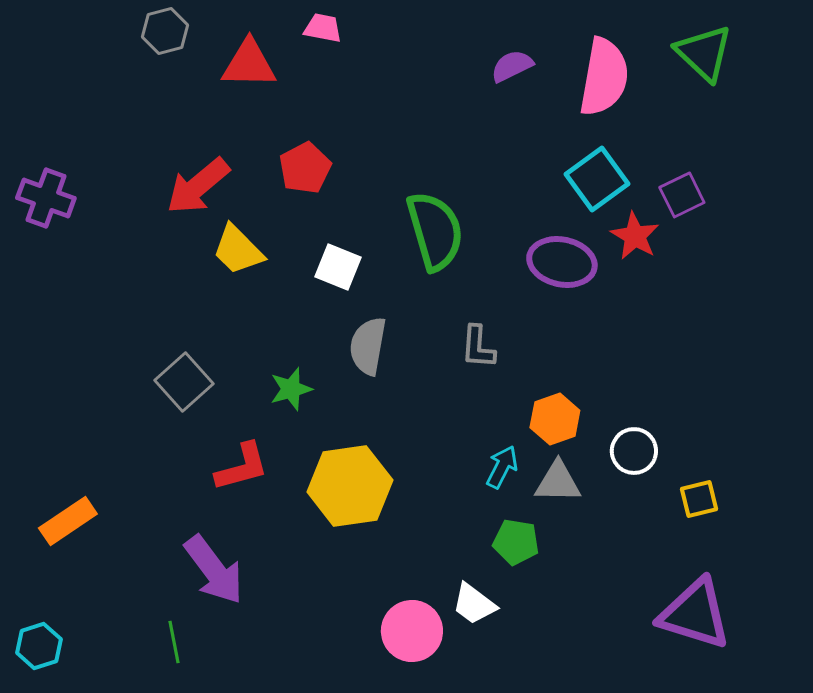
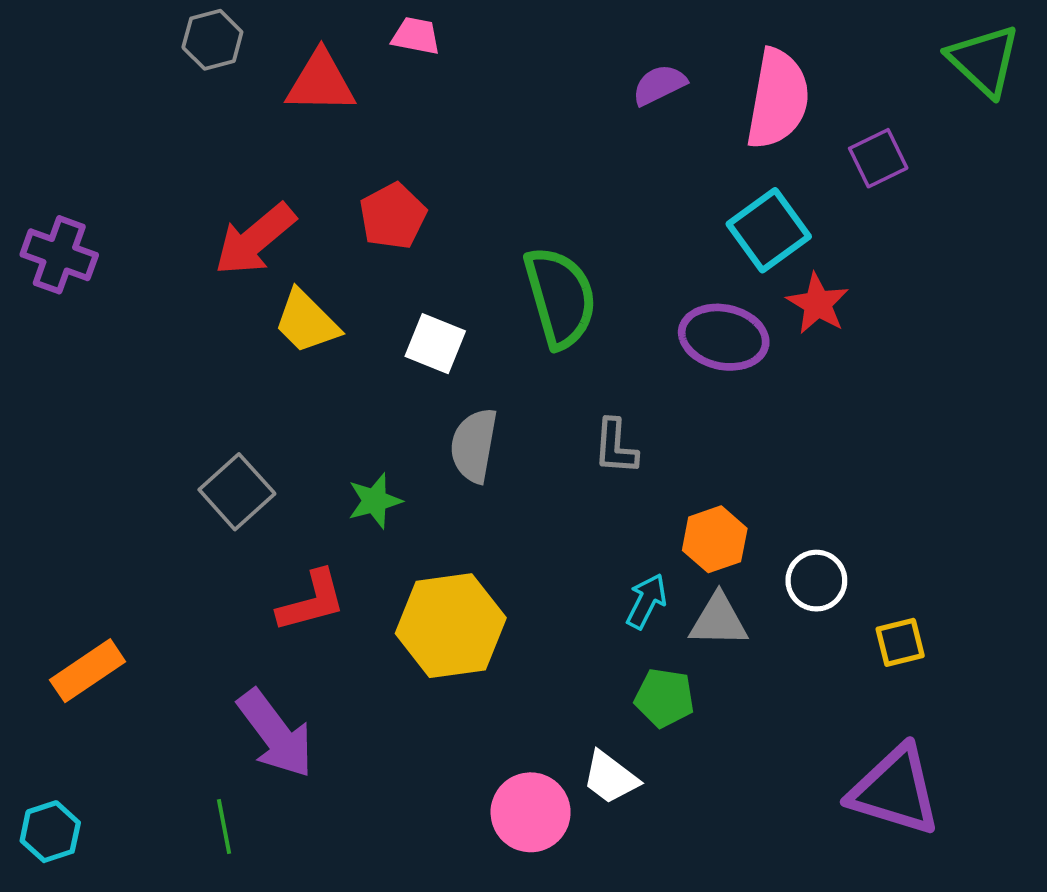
green triangle: (704, 53) -> (984, 60), moved
purple square: (682, 195) -> (878, 158), moved

